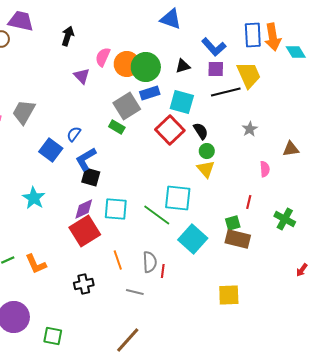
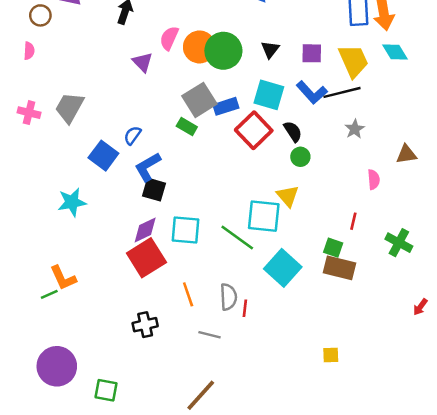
blue L-shape: (214, 47) -> (312, 92), moved
cyan diamond: (296, 52) -> (395, 52), moved
black triangle: (183, 66) -> (270, 49), turned -35
black line: (226, 92) -> (342, 92), moved
blue rectangle: (150, 93) -> (226, 106), moved
yellow triangle: (206, 169) -> (288, 196), moved
cyan star: (34, 198) -> (72, 202), moved, turned 30
green square: (233, 223) -> (333, 248), turned 35
orange L-shape: (36, 264) -> (63, 278), moved
yellow square: (229, 295) -> (331, 355), moved, size x0.6

